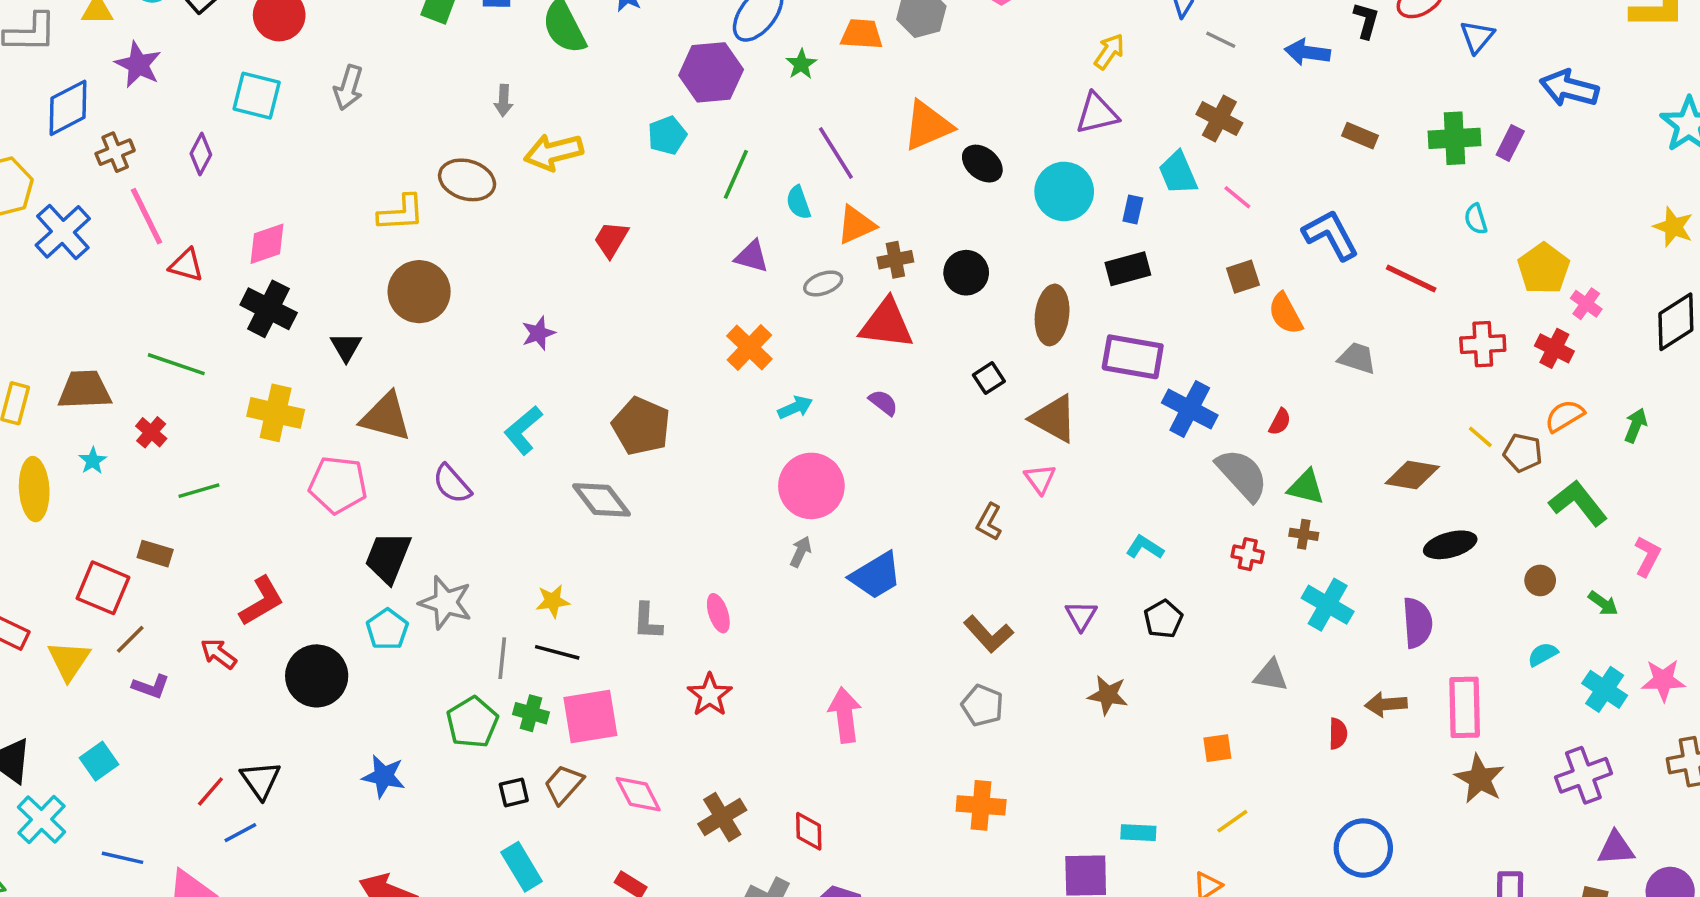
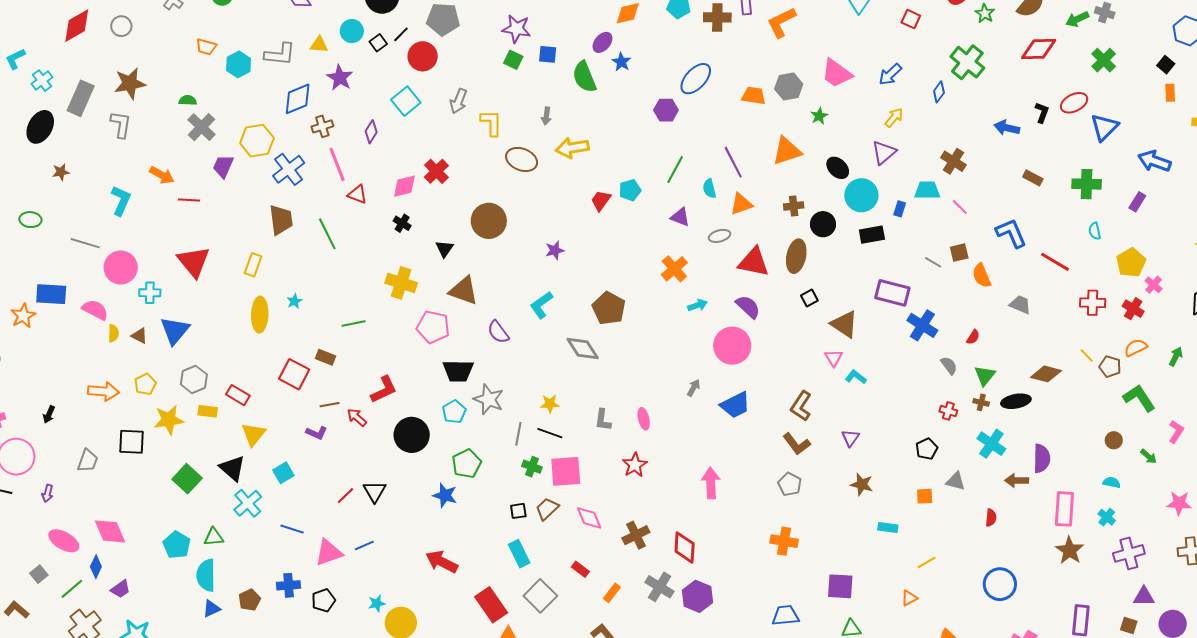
blue triangle: (1477, 37) -> (1104, 127), size x1.4
gray line: (1221, 40) -> (933, 262), moved
green star: (801, 64) -> (819, 116), moved
purple hexagon: (711, 72) -> (666, 110), size x0.7
cyan square: (257, 96) -> (406, 101), turned 32
purple triangle: (1097, 114) -> (884, 152), turned -32
cyan pentagon: (667, 135) -> (630, 190), moved
purple rectangle: (1510, 143) -> (1137, 202), moved
black ellipse: (982, 164) -> (838, 168), moved
cyan trapezoid: (1178, 173) -> (927, 190), turned 108
yellow L-shape: (401, 213) -> (491, 123), moved, turned -92
brown cross: (895, 260) -> (794, 206), moved
black rectangle: (1128, 269) -> (872, 235), moved
black circle: (966, 273) -> (823, 224), moved
black cross: (269, 309) -> (402, 223), size x0.6
brown ellipse: (1052, 315) -> (796, 256), moved
green line: (176, 364) -> (327, 234), moved, turned 40
brown trapezoid: (85, 390) -> (281, 220), moved, turned 80
purple semicircle: (883, 403) -> (748, 307), size x1.5
red cross: (151, 432) -> (436, 171), moved, size x1.4
gray semicircle: (1242, 475) -> (949, 365), size x0.6
pink circle: (811, 486) -> (732, 346), moved
green triangle: (1306, 487) -> (985, 376), turned 50
brown L-shape: (989, 522) -> (801, 406), moved, size x1.4
black ellipse: (1450, 545) -> (1016, 401), moved
cyan L-shape: (1145, 547) -> (856, 377), moved
black trapezoid: (388, 557) -> (458, 371), turned -116
black pentagon: (1163, 619) -> (927, 449), moved
brown line: (130, 639) -> (330, 405), moved, turned 30
cyan semicircle: (1543, 654) -> (1112, 483), turned 36
yellow triangle: (69, 660) -> (253, 434), moved
cyan cross: (1605, 689) -> (1107, 517), moved, size x0.7
brown arrow: (1386, 704) -> (1017, 480), moved
green pentagon: (472, 722) -> (467, 464), moved
orange square: (1217, 748) -> (925, 496), moved
red diamond: (809, 831) -> (685, 547), size x1.4
blue line: (240, 833) -> (364, 545), moved
cyan rectangle: (1138, 833) -> (888, 527), moved

